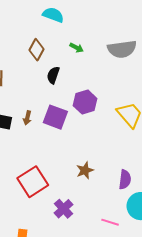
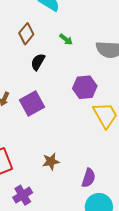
purple hexagon: (85, 102) -> (85, 87), moved
purple square: (55, 117) -> (32, 104), turned 30

